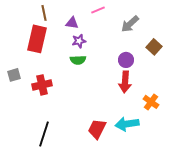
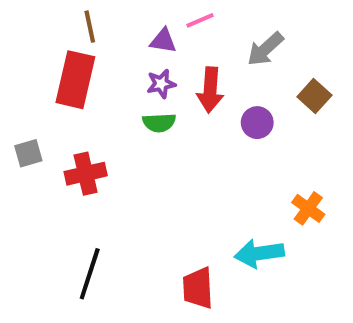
purple triangle: (72, 23) -> (163, 41), moved
red arrow: (125, 82) -> (210, 90), moved
red trapezoid: (97, 129) -> (198, 288), moved, turned -30

